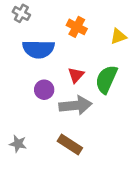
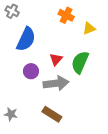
orange cross: (77, 27) -> (66, 15), moved
blue semicircle: (38, 49) -> (26, 39), turned -65

